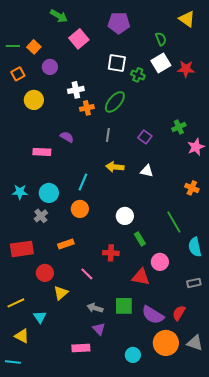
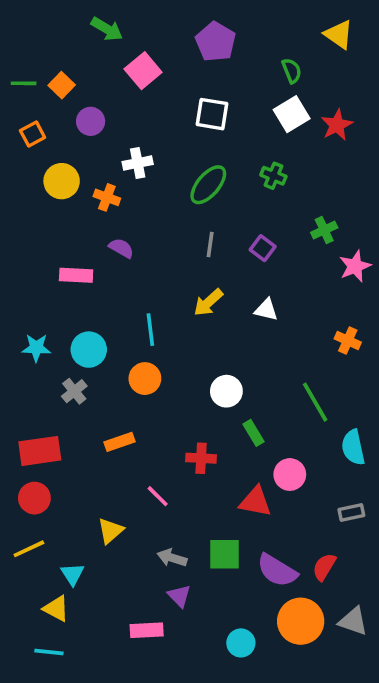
purple pentagon: (119, 23) -> (216, 42), turned 30
red star: (186, 69) -> (337, 125), turned -30
green cross: (138, 75) -> (273, 176), moved
orange cross: (87, 108) -> (107, 197), moved, turned 32
gray line: (108, 135) -> (210, 244), moved
yellow arrow: (115, 167) -> (208, 302), turned -48
cyan line: (83, 182) -> (150, 330), turned -30
red circle: (45, 273) -> (34, 498), moved
yellow triangle: (22, 336) -> (56, 609), moved
cyan line: (13, 362) -> (49, 652), moved

